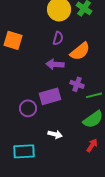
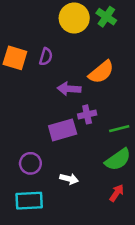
purple semicircle: (58, 38) -> (46, 57), moved
purple cross: (77, 84) -> (87, 114), moved, turned -32
purple circle: (28, 108) -> (30, 163), moved

